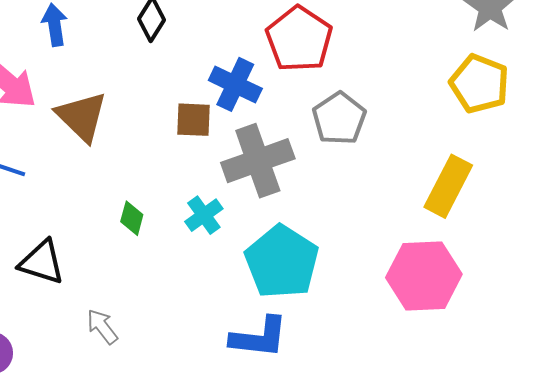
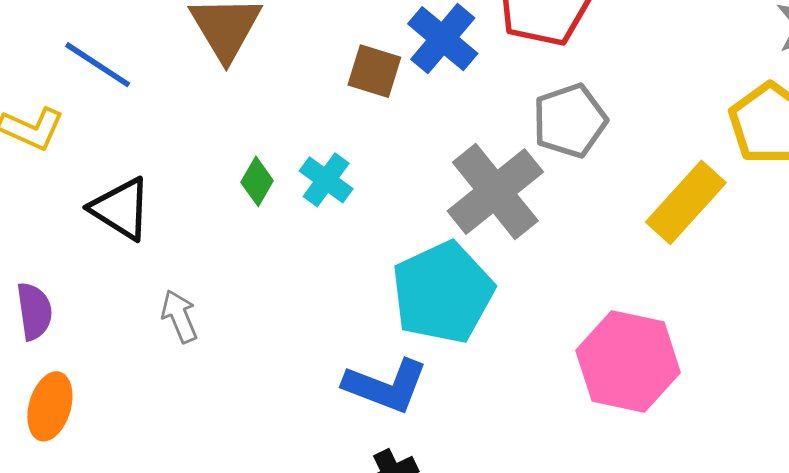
gray cross: (258, 161) -> (495, 192), moved, turned -34
yellow rectangle: (448, 186) -> (686, 202), moved
cyan cross: (204, 215) -> (326, 180), moved, turned -33

